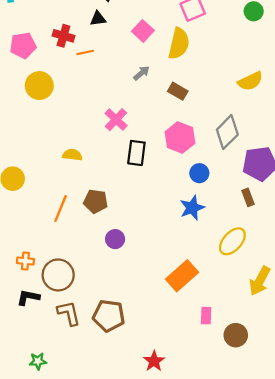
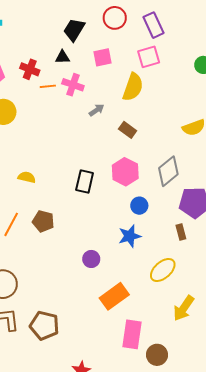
pink square: (143, 31) -> (103, 57), moved, turned 30
pink cross: (116, 120) -> (73, 85), moved, turned -30
purple circle: (115, 239) -> (91, 259), moved
pink rectangle: (206, 316) -> (132, 334), size x1.8

